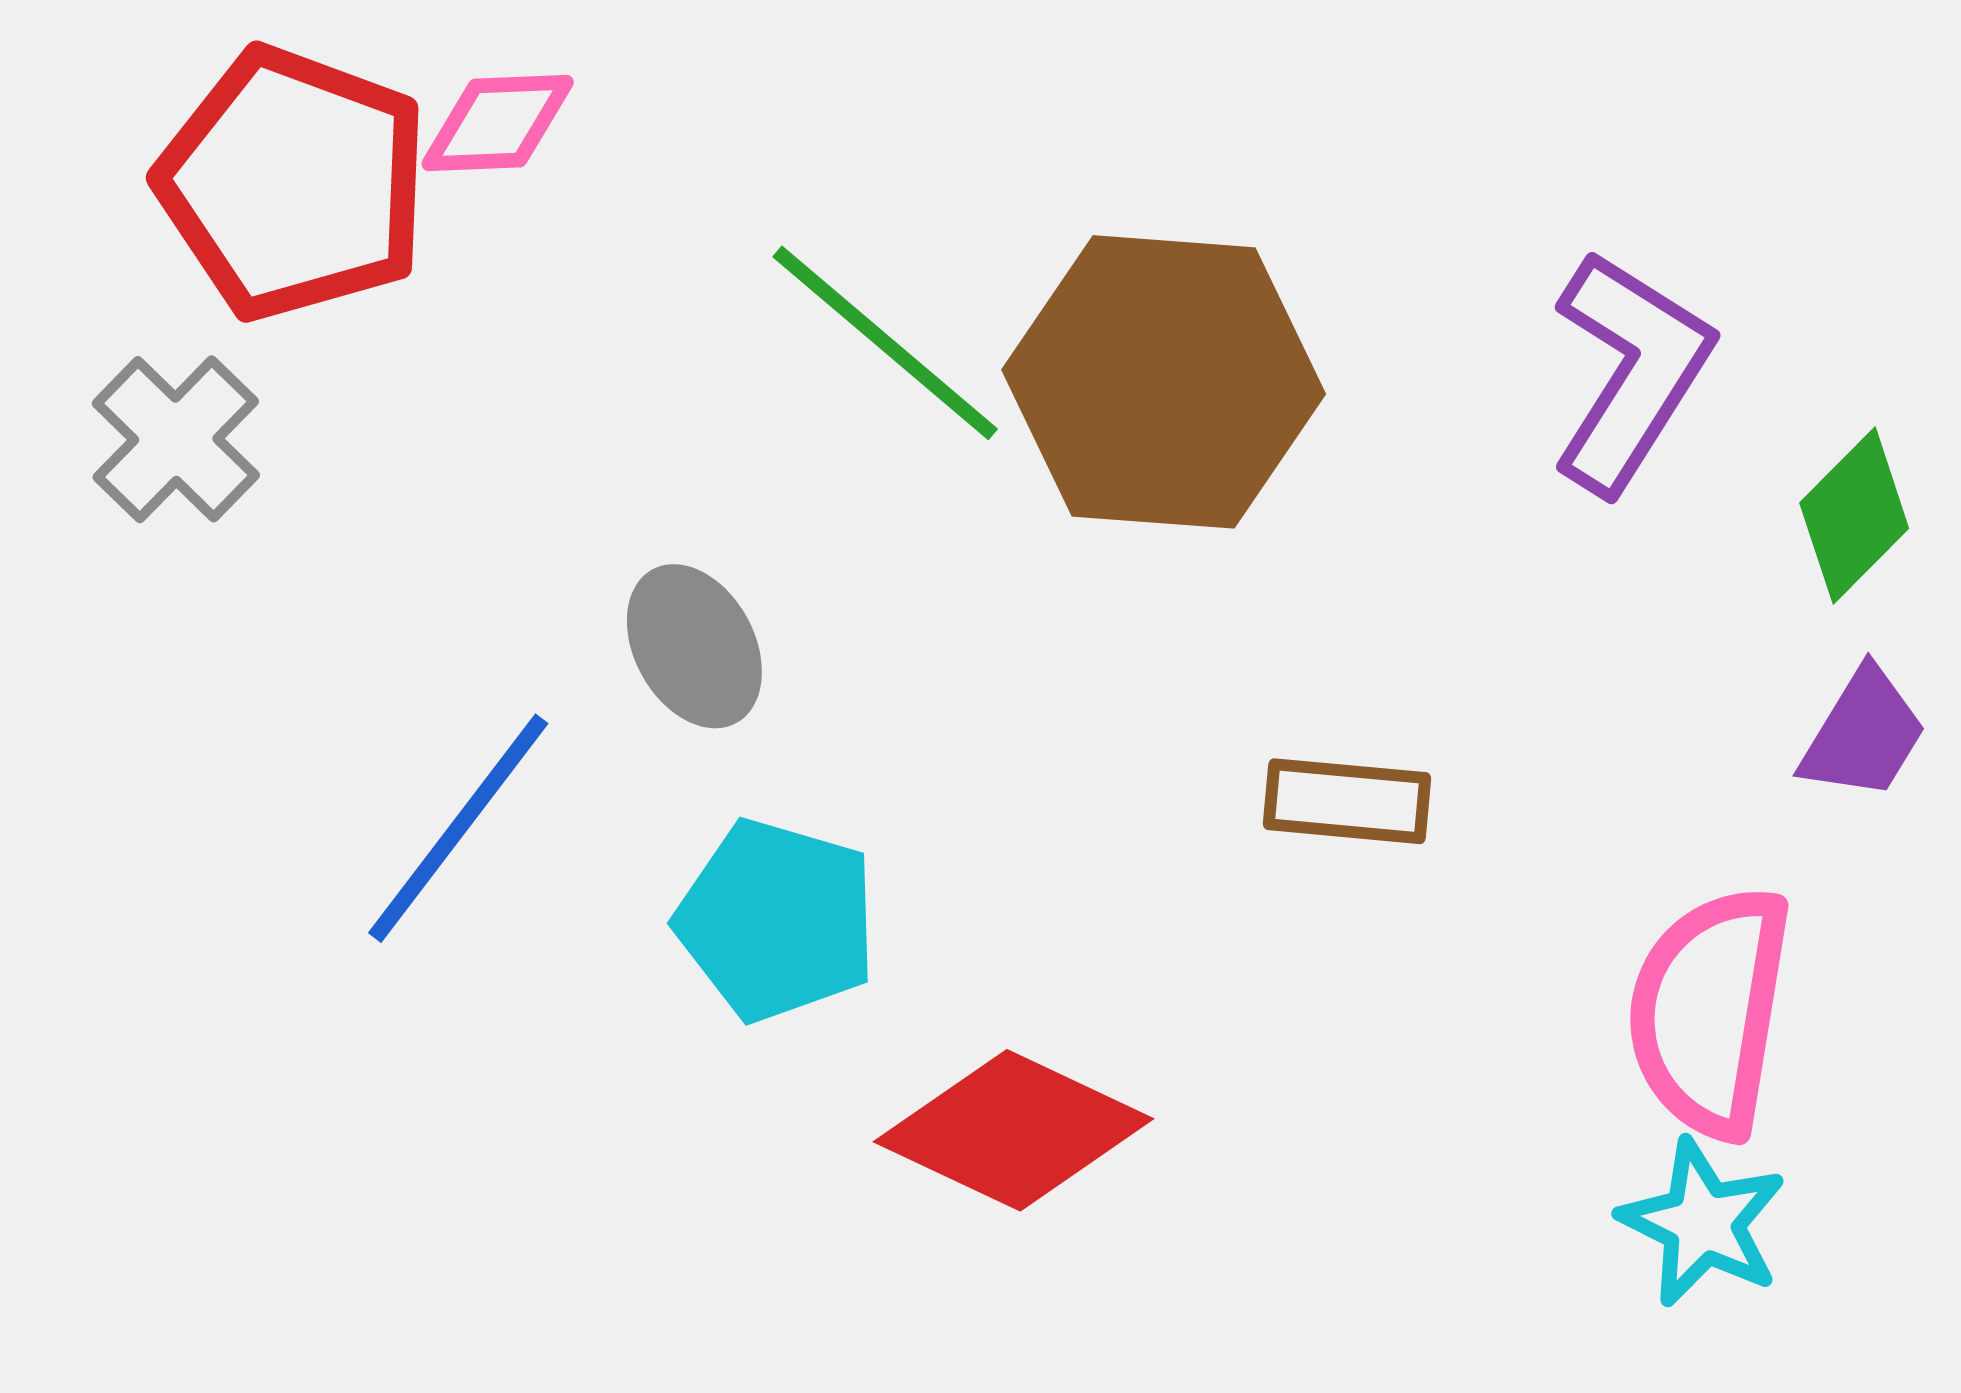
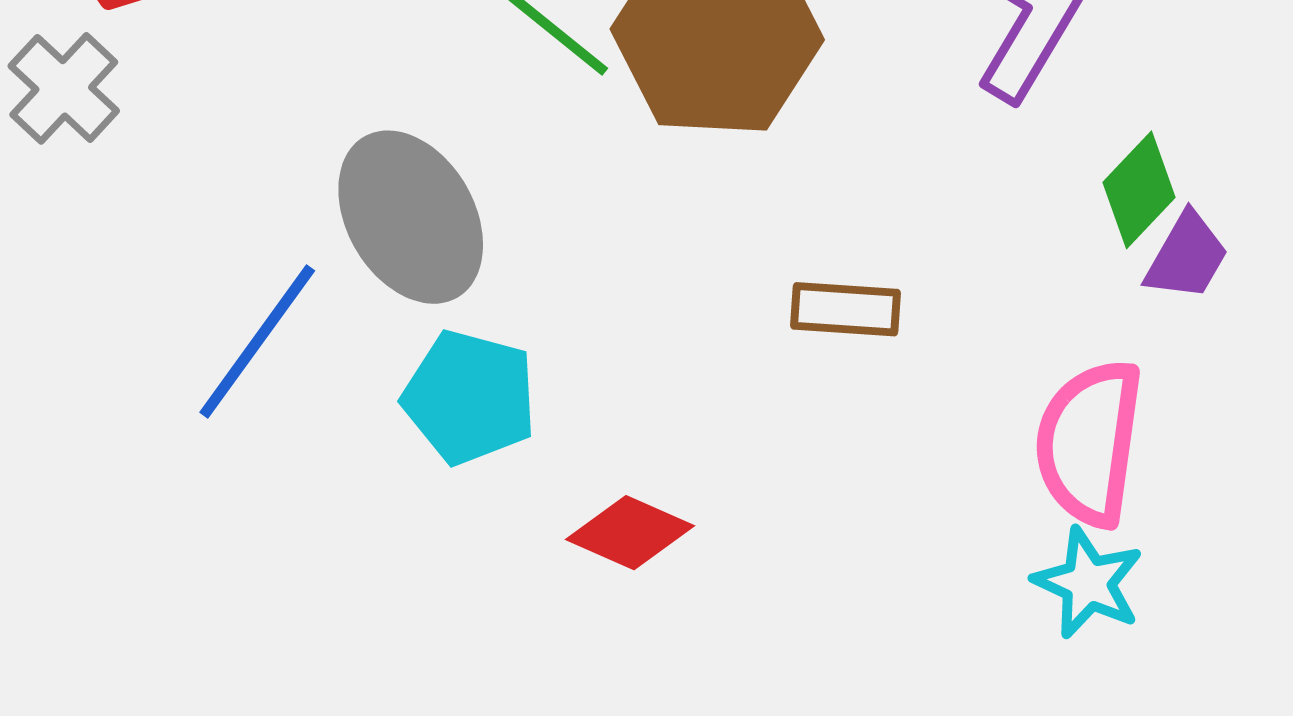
green diamond: (1854, 516) -> (1139, 190), moved
gray ellipse: (694, 646) -> (411, 217), size x1.6
red diamond: (1014, 1130) -> (630, 533), size x0.7

